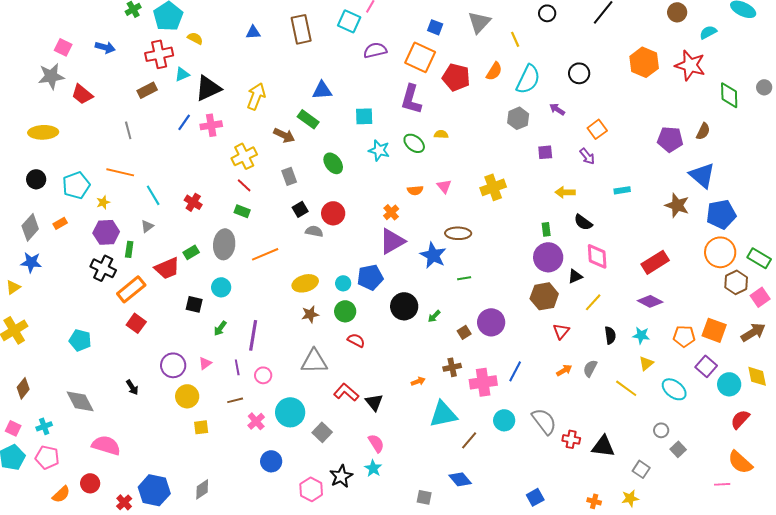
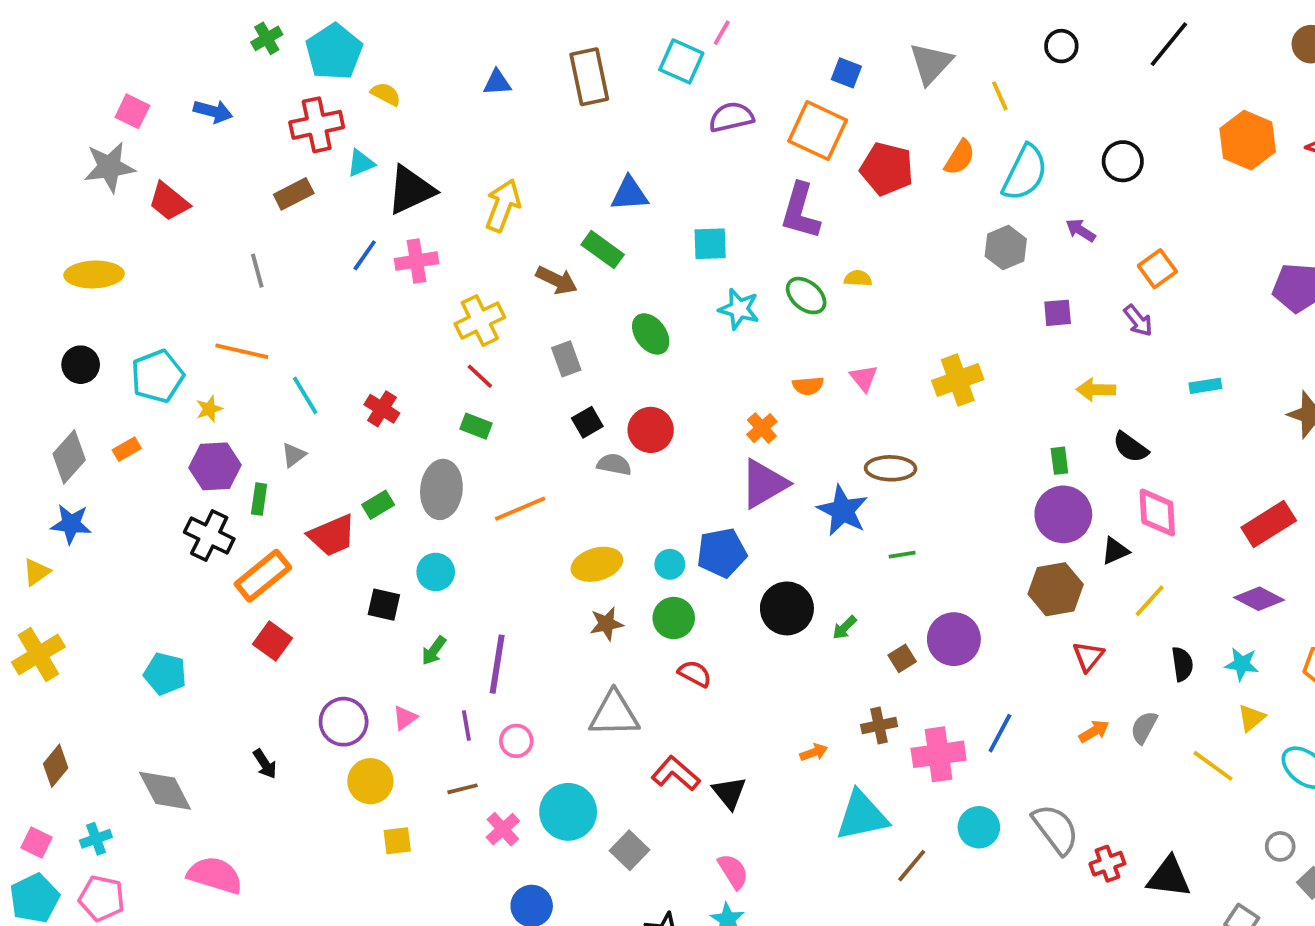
red cross: (571, 439) -> (1107, 864), turned -30

